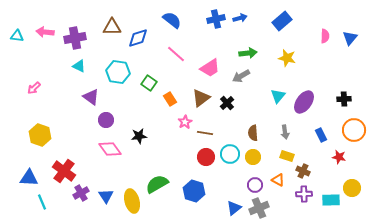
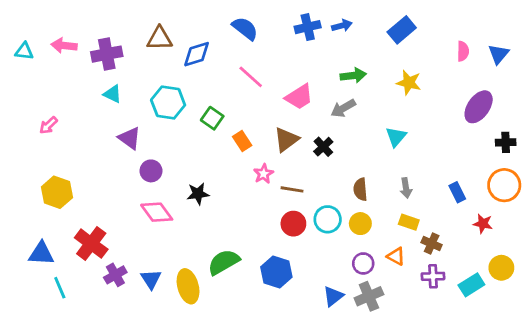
black cross: (344, 99) -> (506, 142), moved
purple ellipse: (304, 102) -> (479, 107), moved
cyan rectangle: (331, 200) -> (471, 285), turned -30

